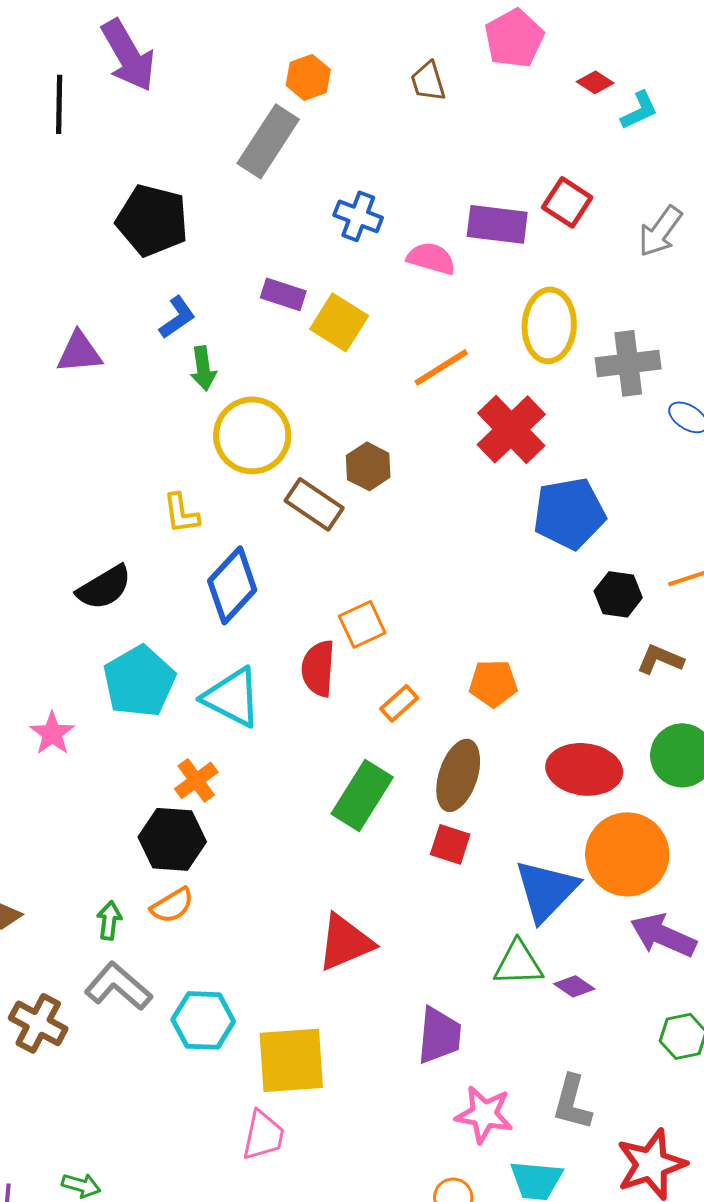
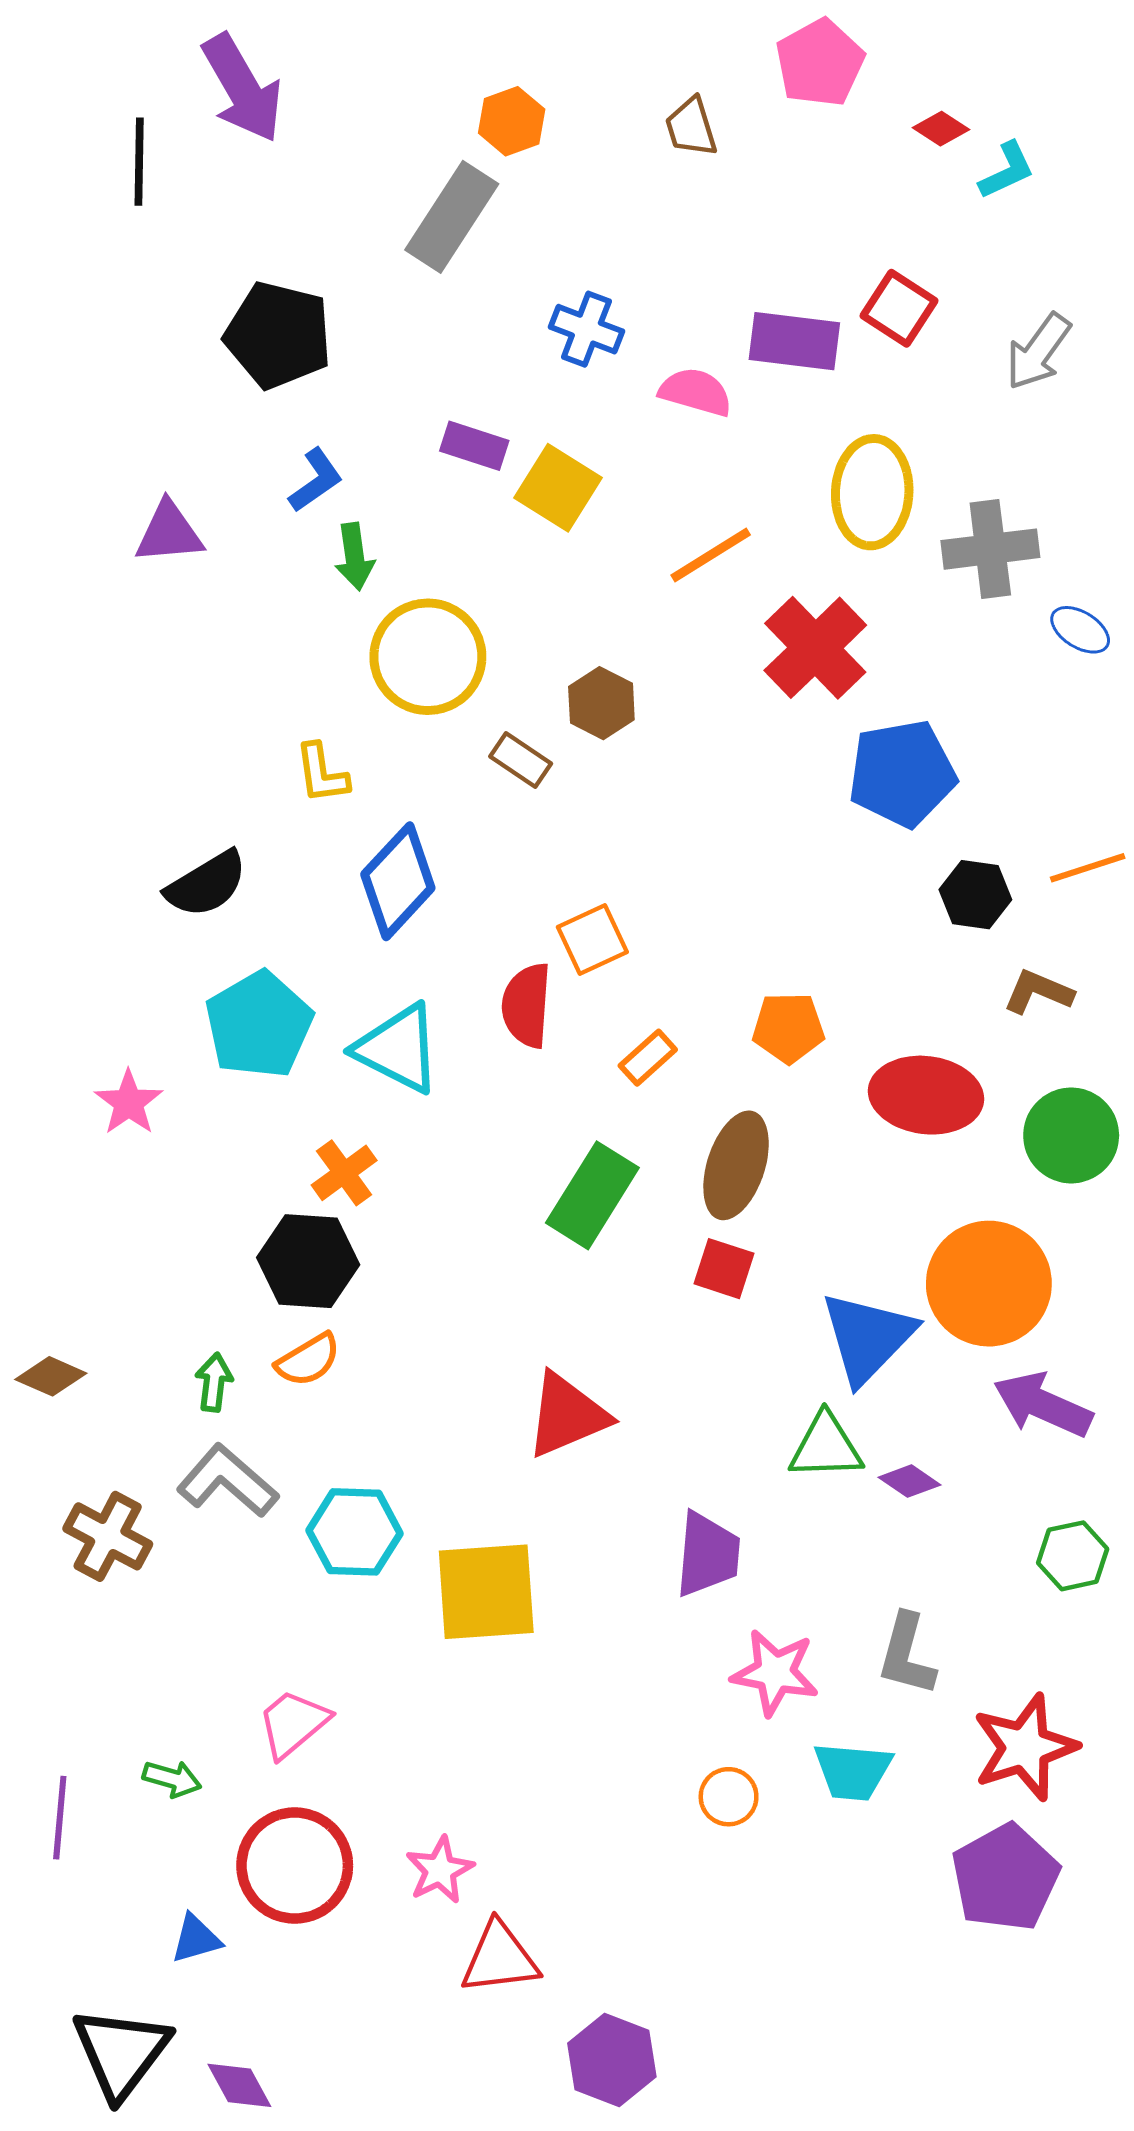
brown rectangle: (314, 504) -> (521, 760), size x0.7
red ellipse: (584, 769) -> (926, 1095), moved
pink trapezoid: (263, 1135) -> (293, 1723), moved, turned -142

